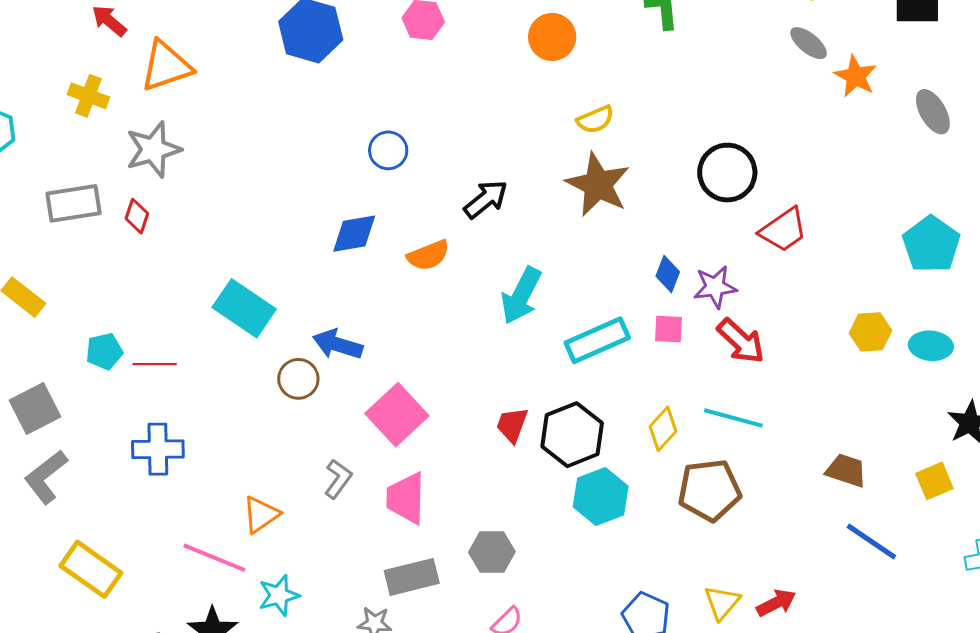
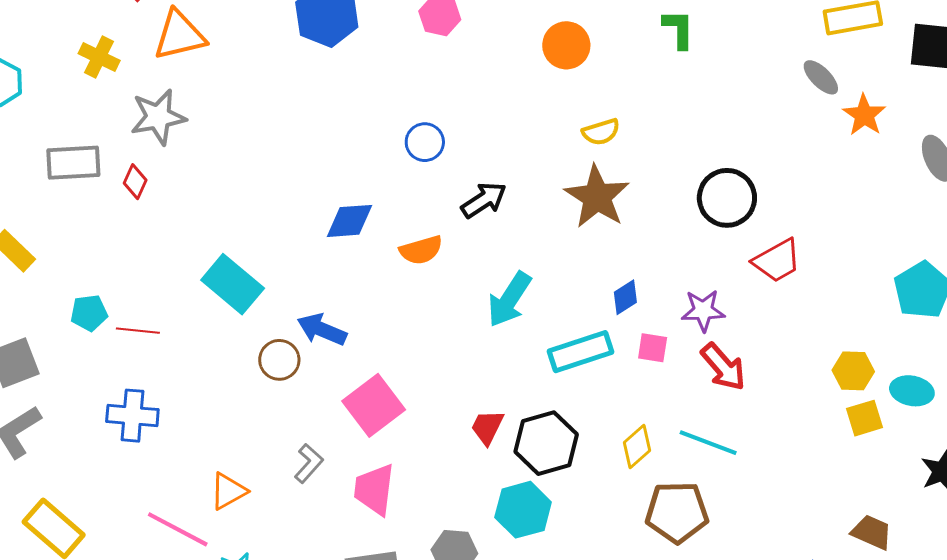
blue circle: (388, 150) -> (425, 142), moved
blue diamond: (668, 274) -> (625, 297), moved, turned 30
brown trapezoid: (846, 470) -> (872, 532), moved
yellow square: (934, 481) -> (864, 418), moved
cyan hexagon: (601, 497) -> (523, 510), moved

